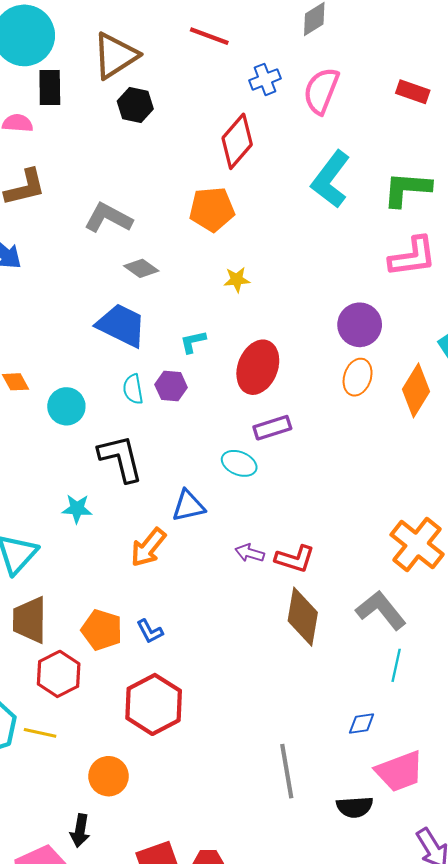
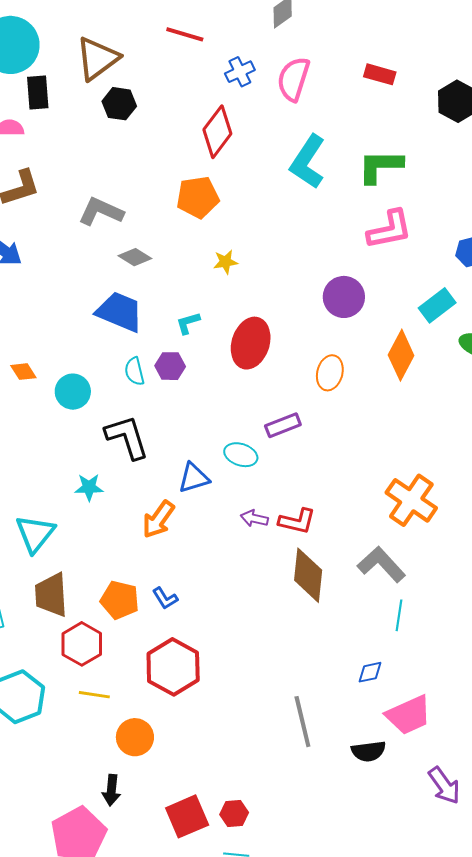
orange ellipse: (358, 377) -> (330, 373), moved
purple rectangle: (272, 428) -> (283, 425), moved
cyan ellipse: (239, 463) -> (241, 455), moved
yellow line: (40, 733) -> (94, 695), moved

